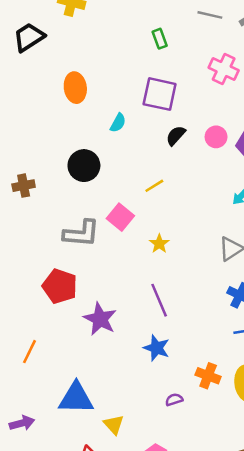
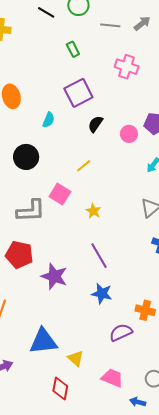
purple square: (160, 94) -> (78, 93), turned -32
pink circle: (216, 137) -> (129, 134), moved
purple semicircle: (174, 400) -> (121, 332), size x1.6

